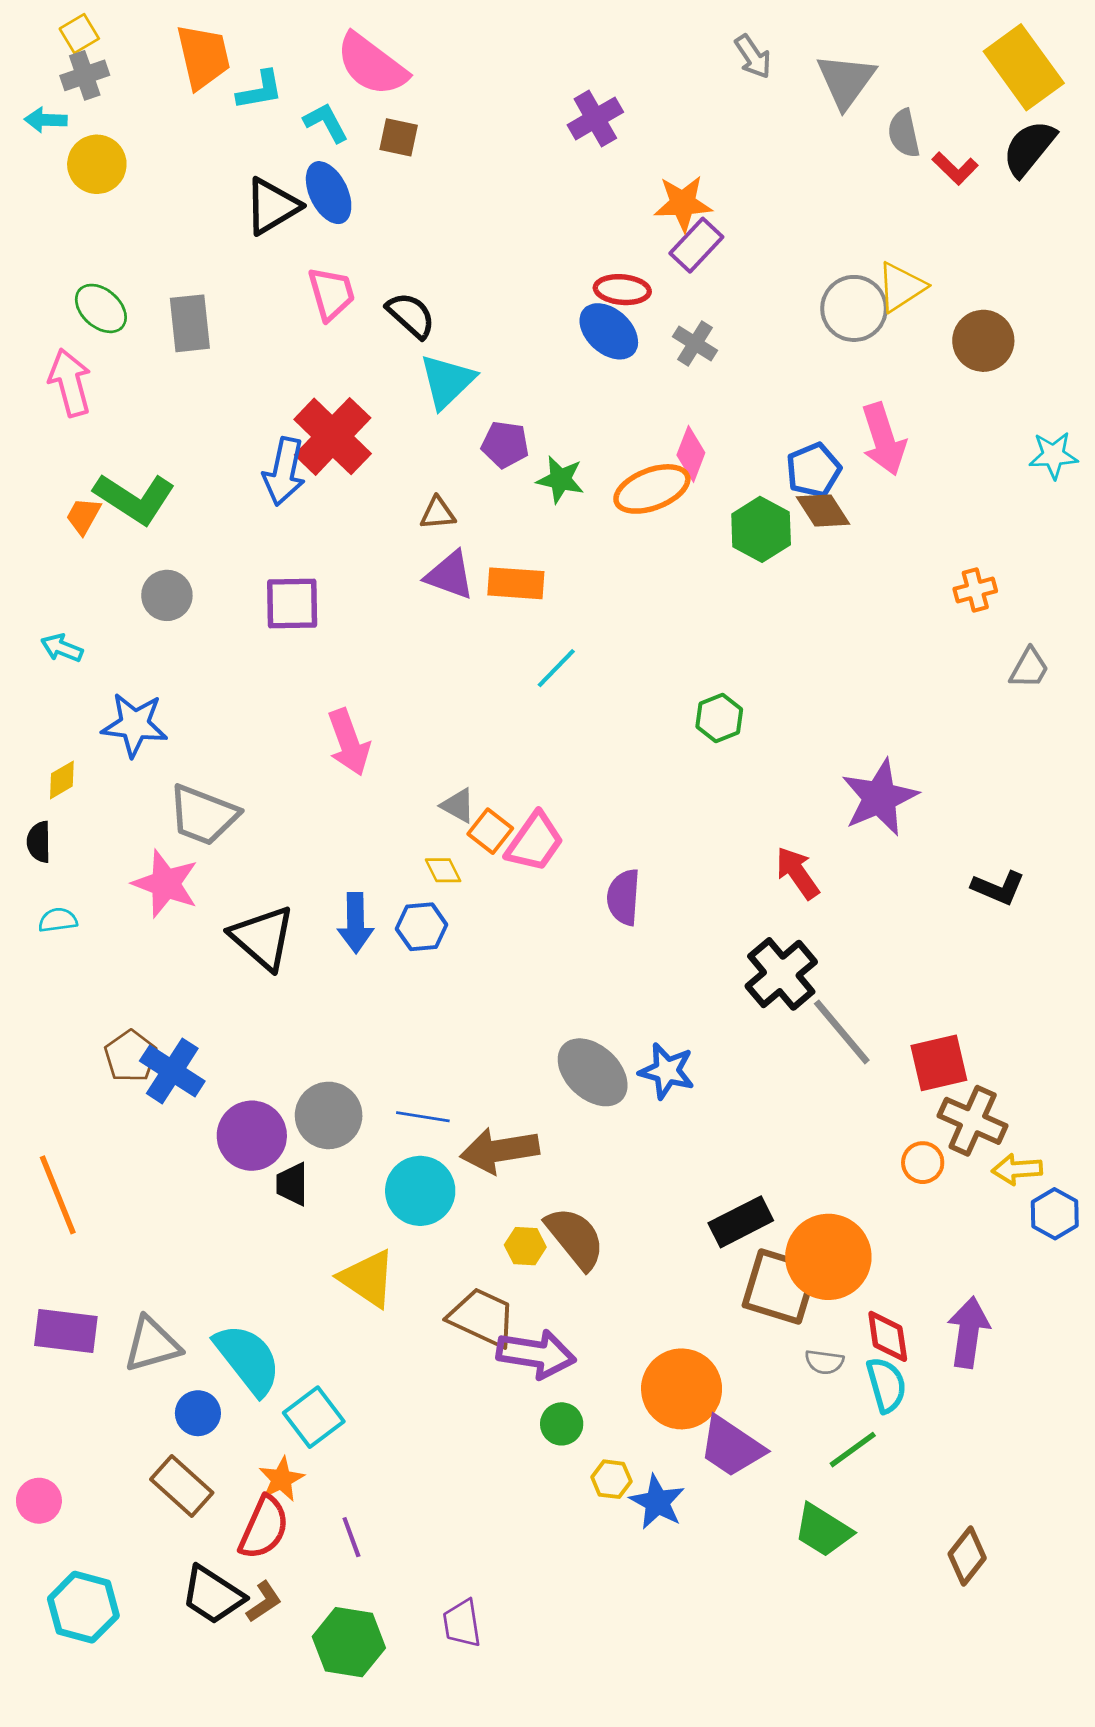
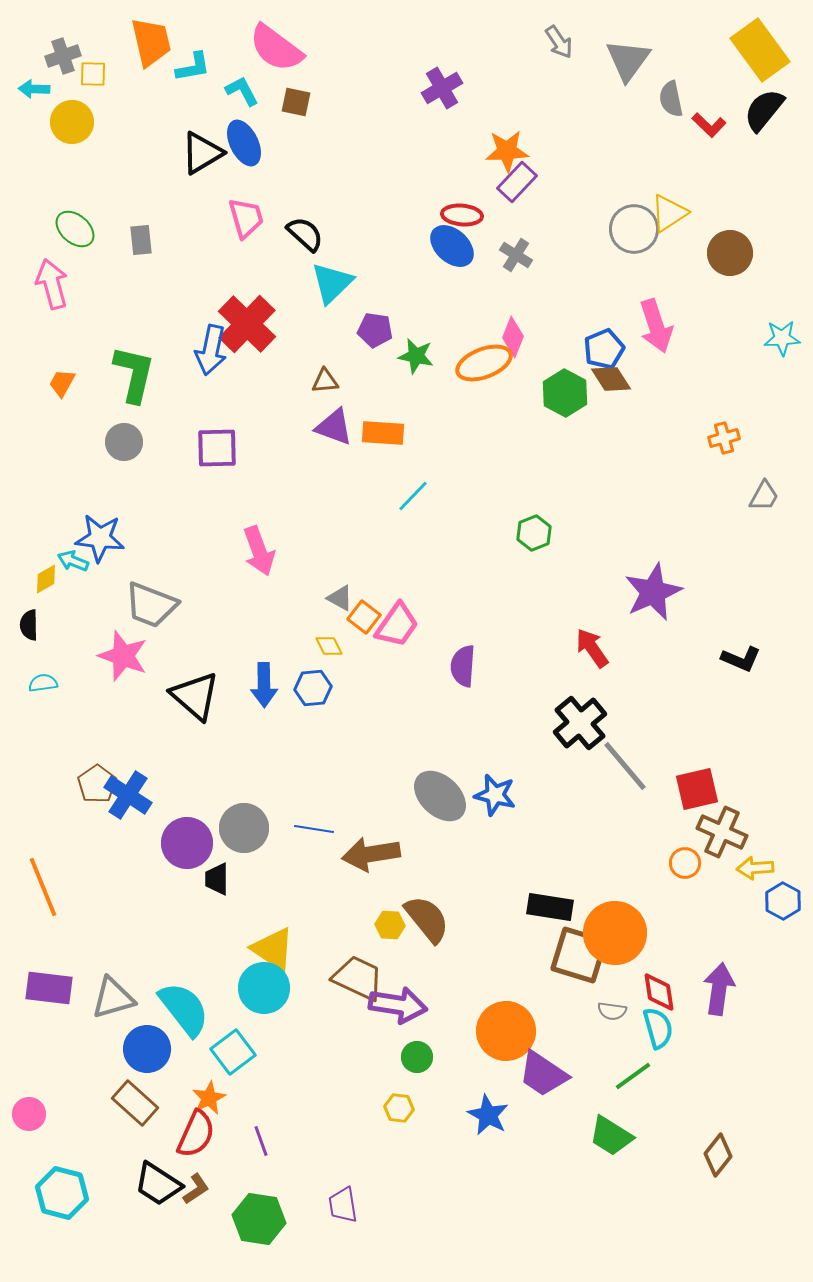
yellow square: (79, 34) -> (93, 74), moved, turned 32
gray rectangle: (190, 323) -> (141, 240), size x0.7
green L-shape: (135, 498) -> (134, 374), moved, turned -110
cyan arrow: (62, 648) -> (73, 561), moved
cyan circle: (420, 1191) -> (264, 988), moved
black rectangle: (741, 1222) -> (550, 907), turned 36
blue circle: (198, 1413) -> (147, 1049), size x1.4
yellow hexagon: (611, 1479) -> (399, 1108), moved

